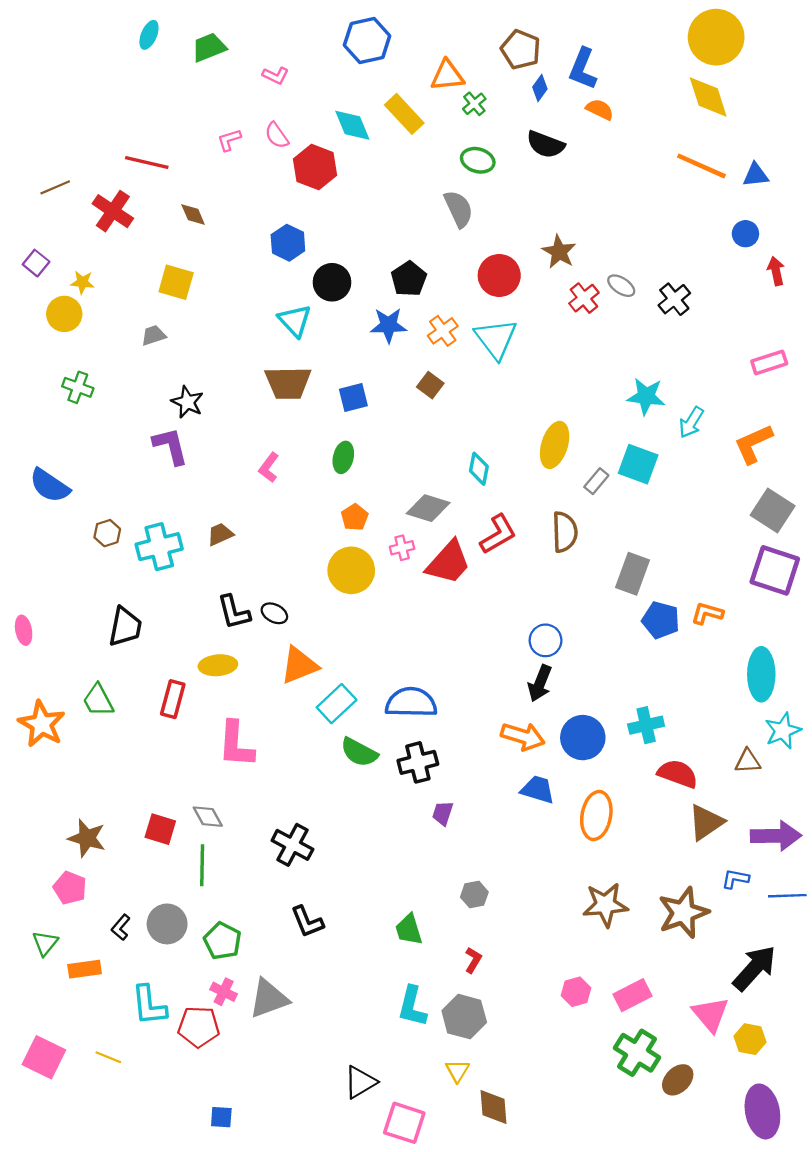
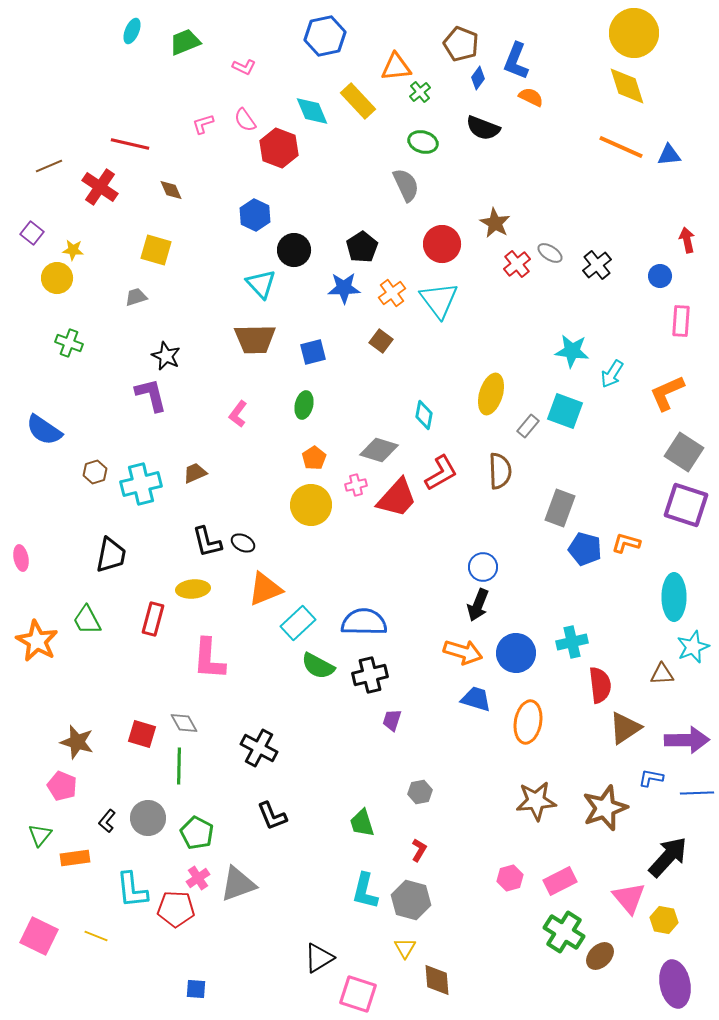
blue circle: (745, 234) -> (660, 276), moved
pink rectangle: (769, 362) -> (681, 321), turned -68
red semicircle: (678, 774) -> (600, 685), turned 63
pink cross: (224, 992) -> (198, 878), turned 30

